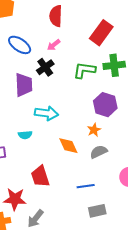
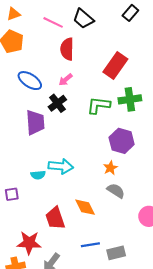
cyan arrow: (47, 113) -> (61, 166), moved
orange diamond: (68, 146) -> (85, 207), moved
gray semicircle: (99, 152) -> (116, 191), turned 60
blue line: (86, 186) -> (90, 245), moved

